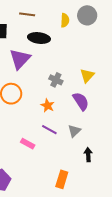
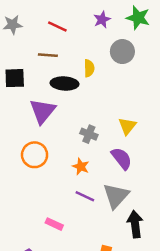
yellow semicircle: (65, 20) -> (89, 68), moved
gray triangle: (74, 131) -> (116, 196), size x1.6
pink rectangle: (28, 144) -> (54, 224), moved
black arrow: (88, 155) -> (135, 224), size x1.5

